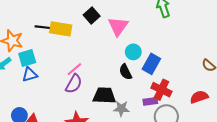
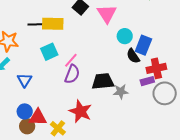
cyan square: (27, 58) -> (49, 52), moved
black semicircle: (126, 72) -> (133, 56), moved
blue triangle: (30, 75) -> (25, 80), moved, turned -35
red cross: (161, 90) -> (156, 68), turned -30

